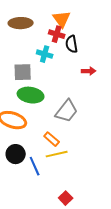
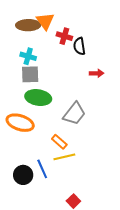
orange triangle: (62, 19) -> (45, 21), moved
cyan cross: (45, 54) -> (28, 56), moved
black circle: (16, 154) -> (23, 175), moved

